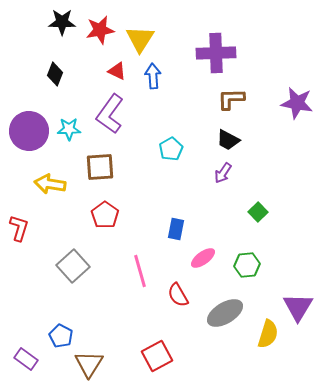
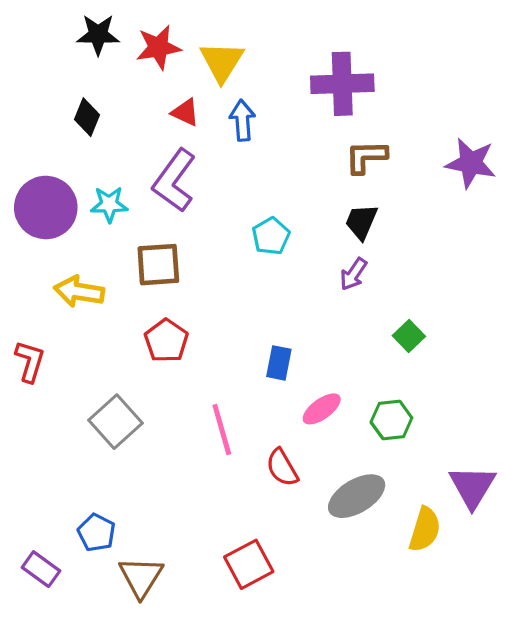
black trapezoid: (228, 140) -> (361, 222), turned 85

